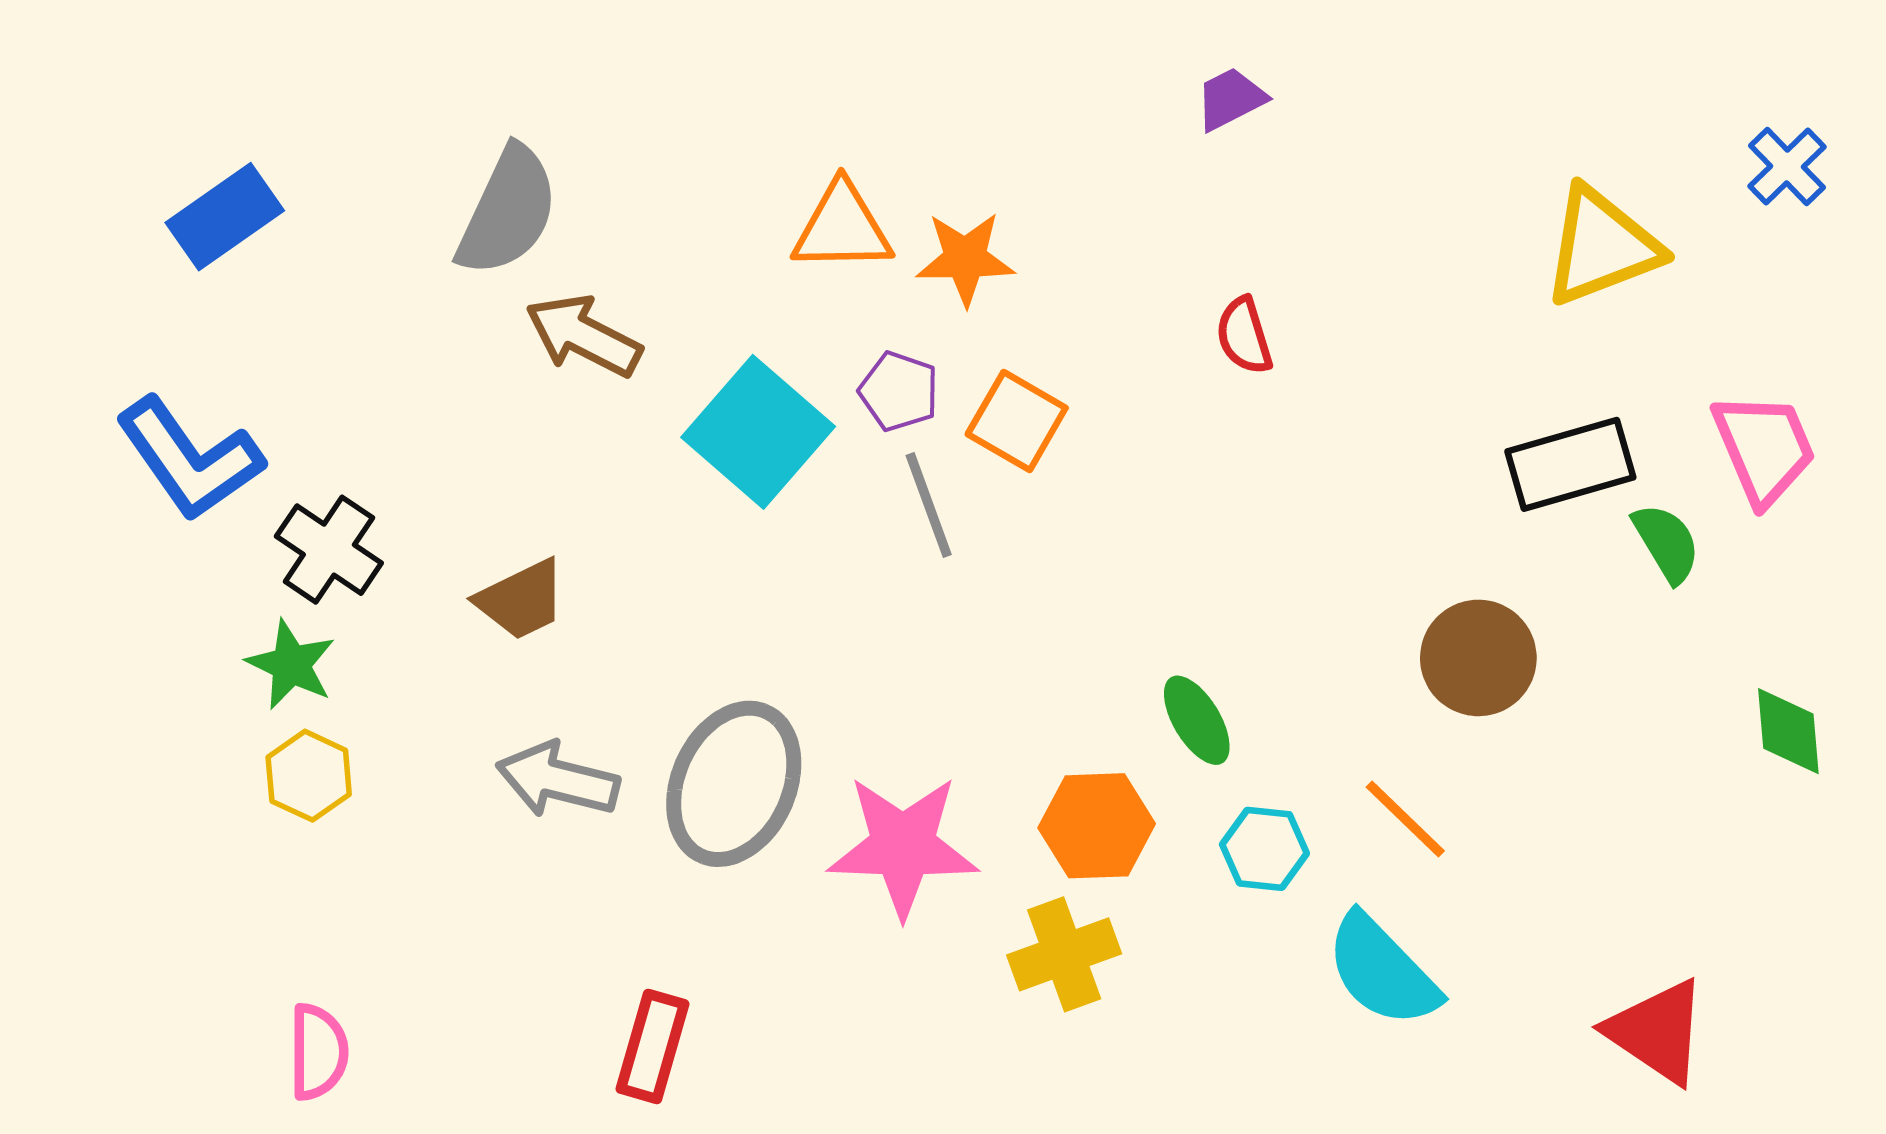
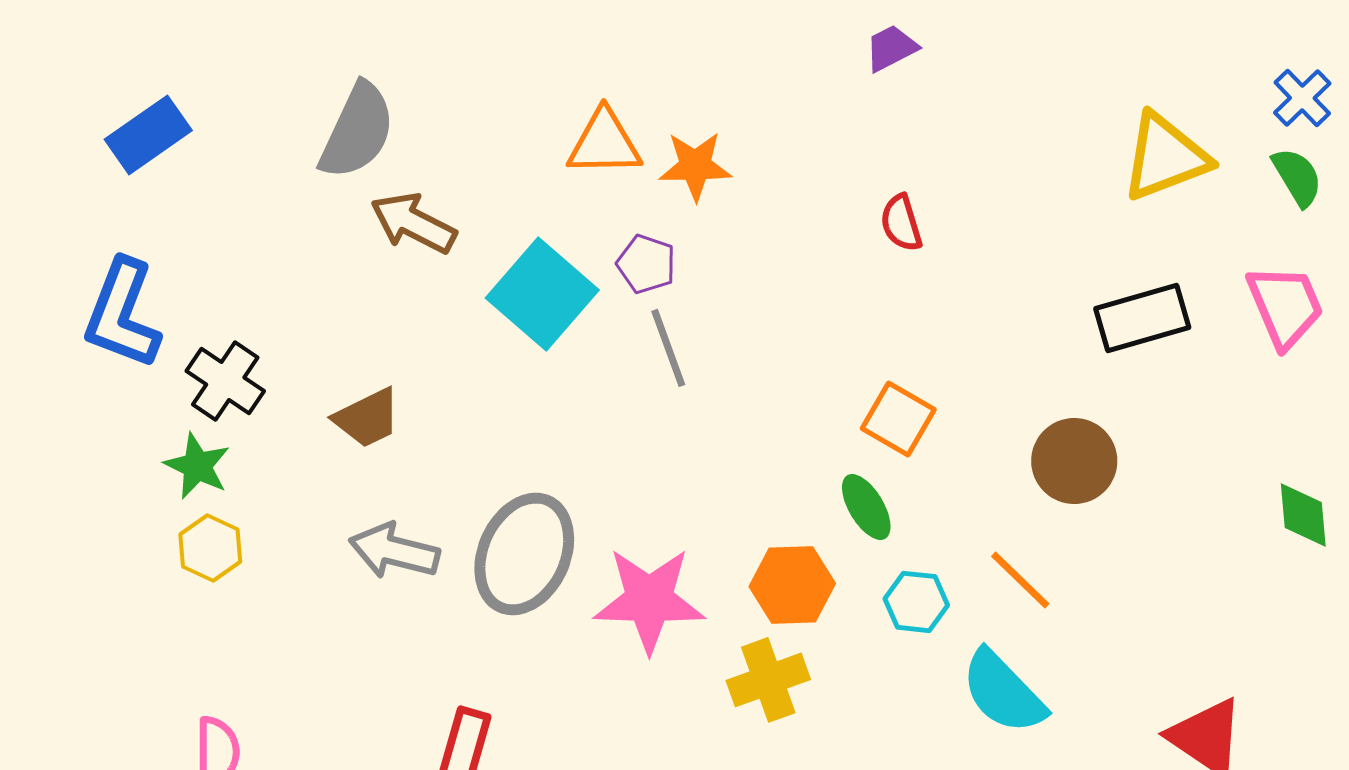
orange square: (1017, 421) -> (898, 419), moved
blue L-shape: (190, 459) -> (122, 314), turned 56
green semicircle: (1667, 543) -> (1297, 177), moved

